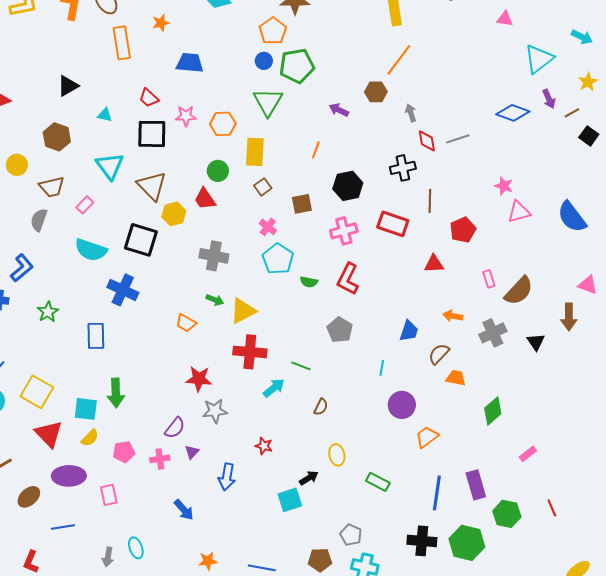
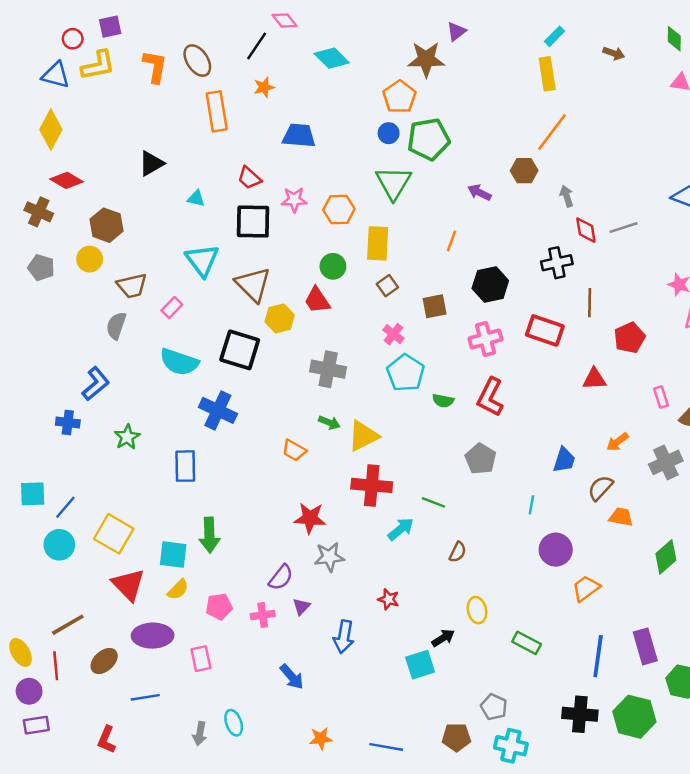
brown hexagon: (57, 137) -> (107, 225), moved
orange arrow: (453, 316) -> (617, 442), turned -48

